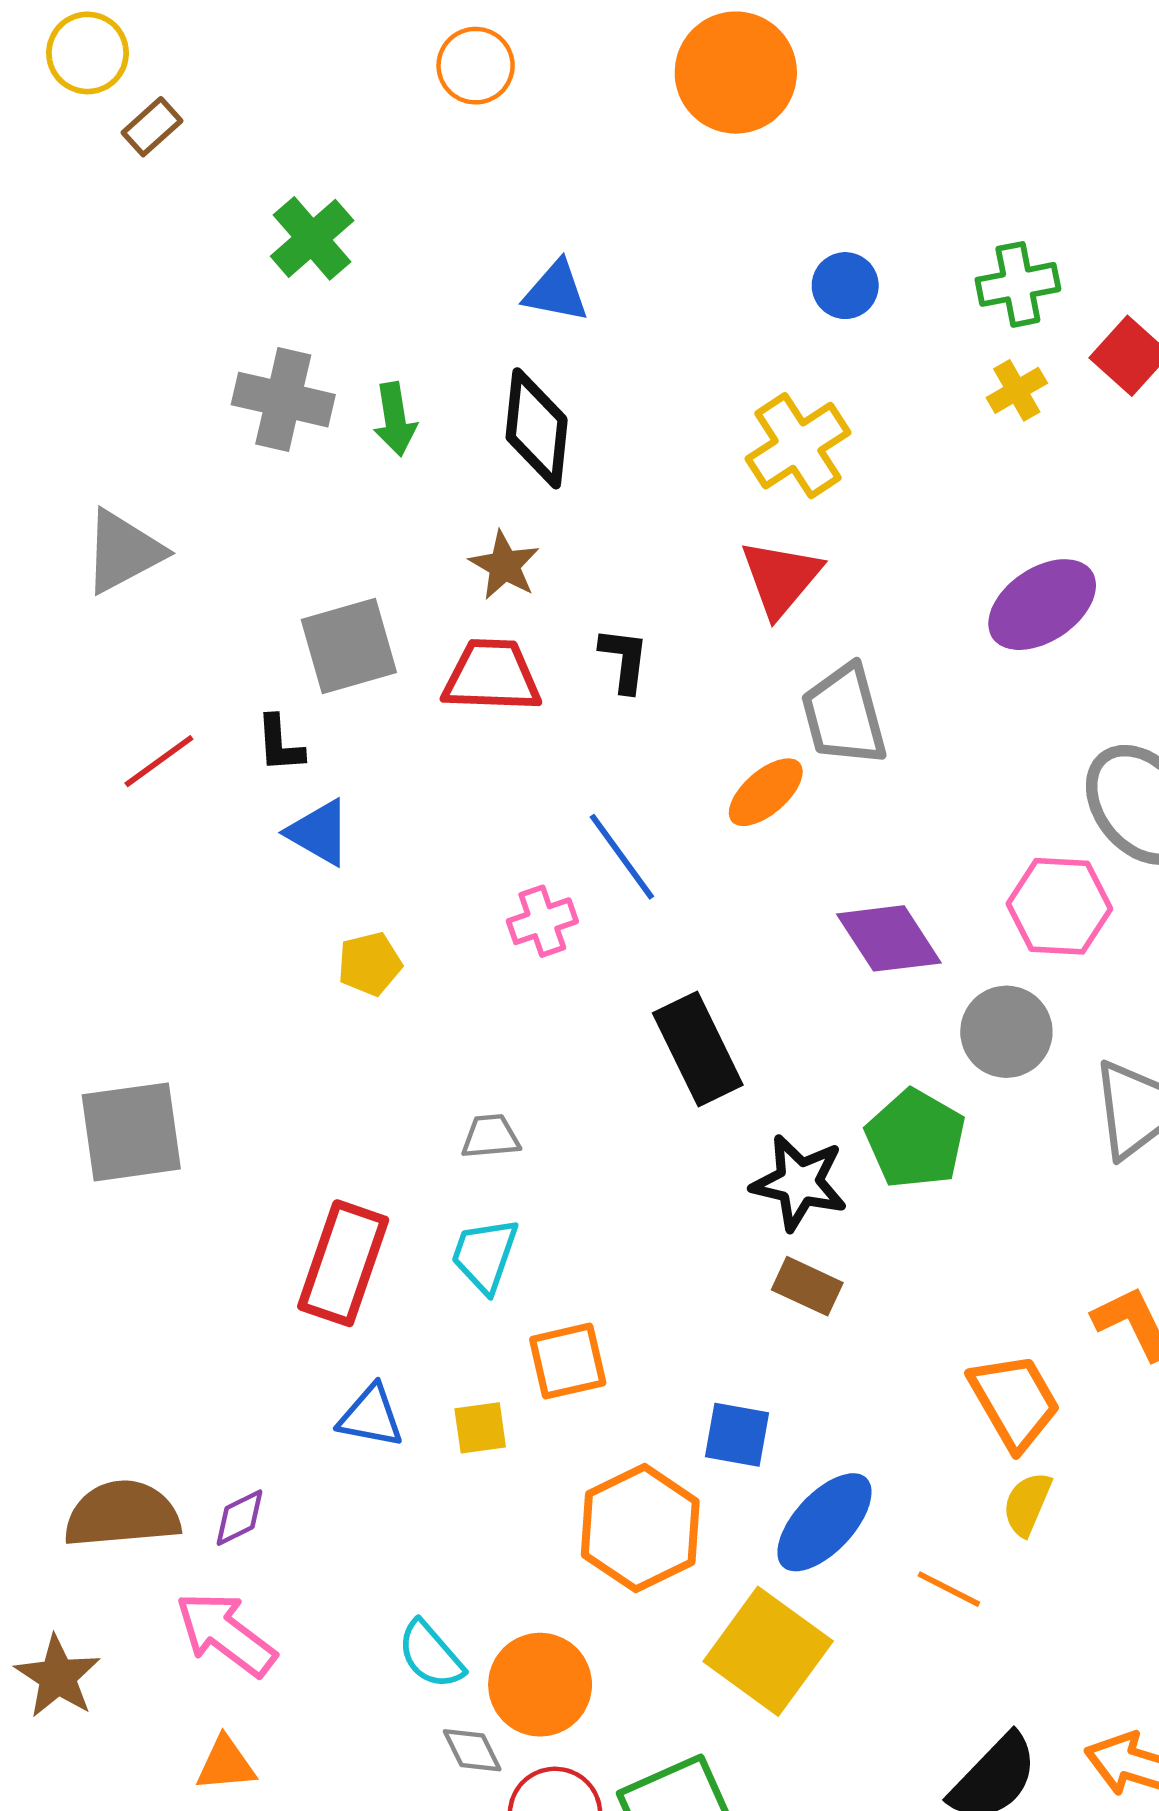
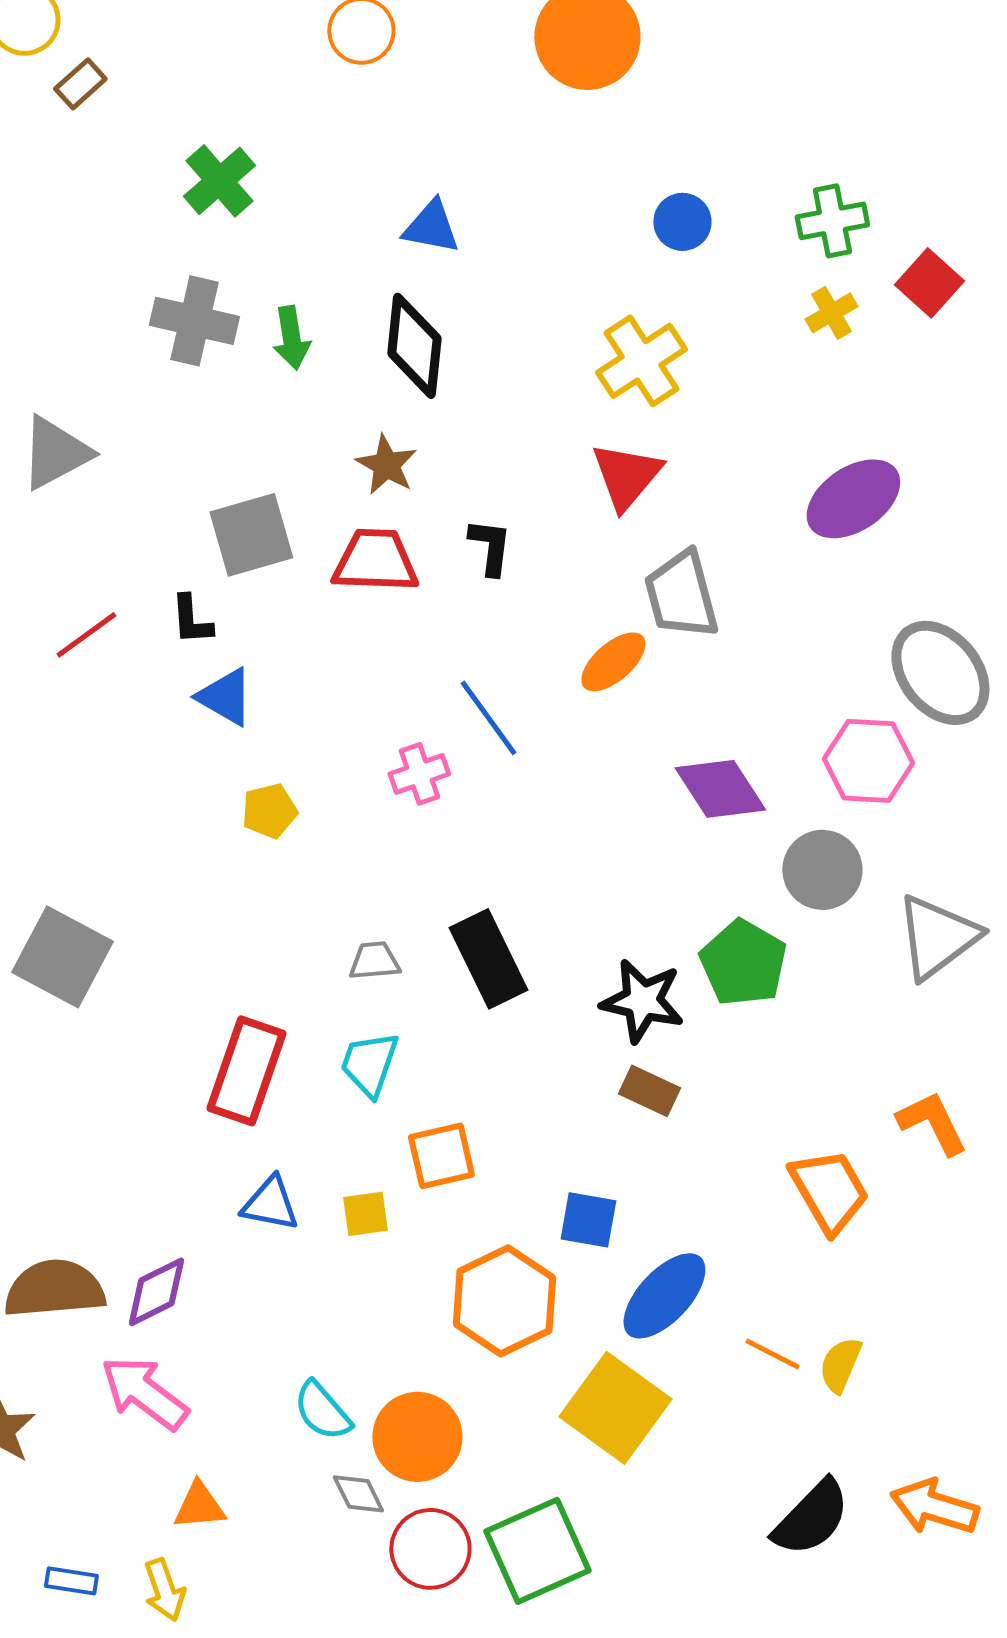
black rectangle: (698, 1049) -> (488, 959), moved
gray square: (131, 1132) -> (62, 957), turned 36
yellow semicircle: (1027, 1504) -> (840, 1365), moved
purple diamond: (240, 1518) -> (156, 1292), size x1.4
orange triangle: (226, 1764) -> (199, 1506), moved

